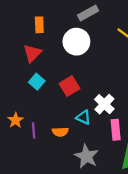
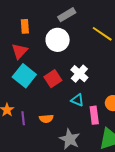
cyan square: (37, 82) -> (24, 76), size x1.6
white cross: (104, 104) -> (79, 74), moved
cyan triangle: (83, 117) -> (77, 100), moved

